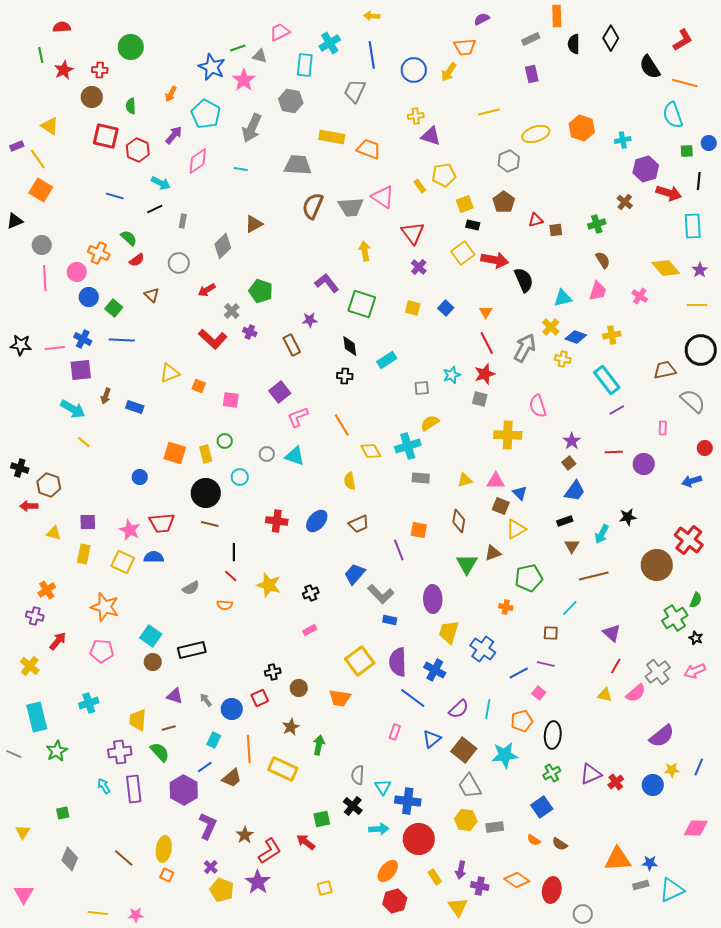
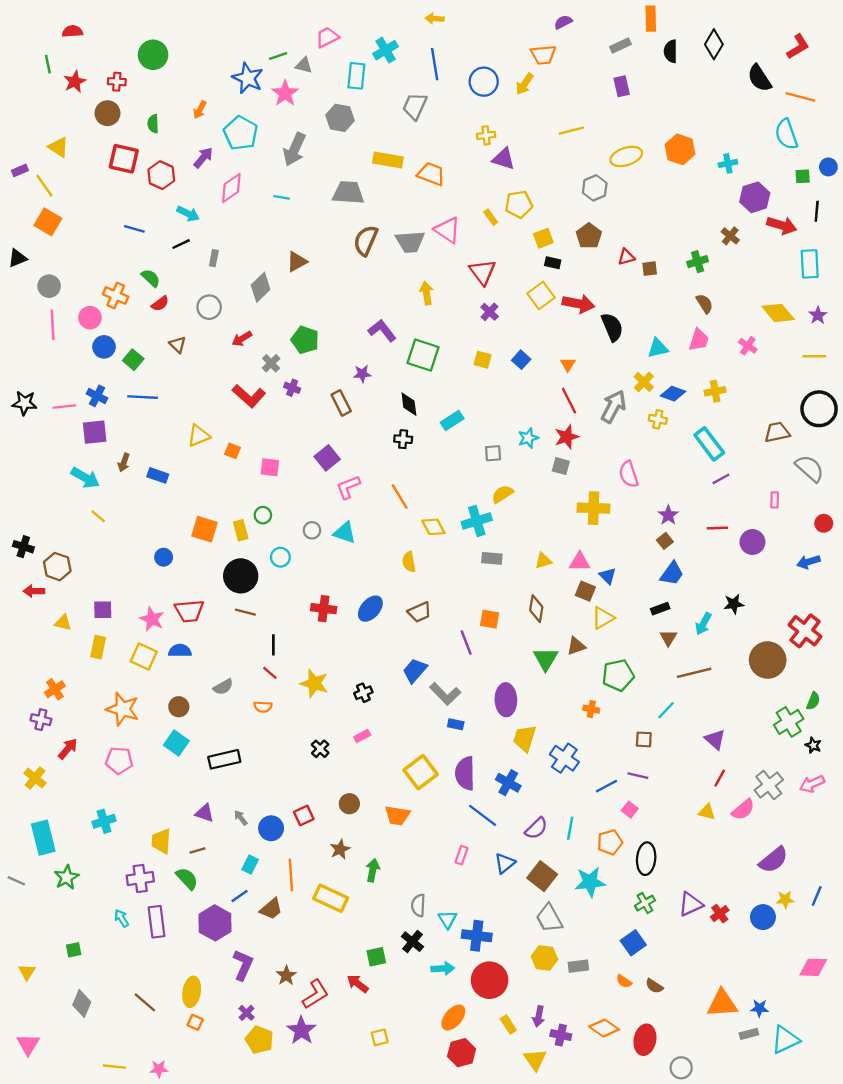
brown circle: (153, 662) -> (179, 707), moved
black cross: (273, 672) -> (320, 749), moved, turned -35

